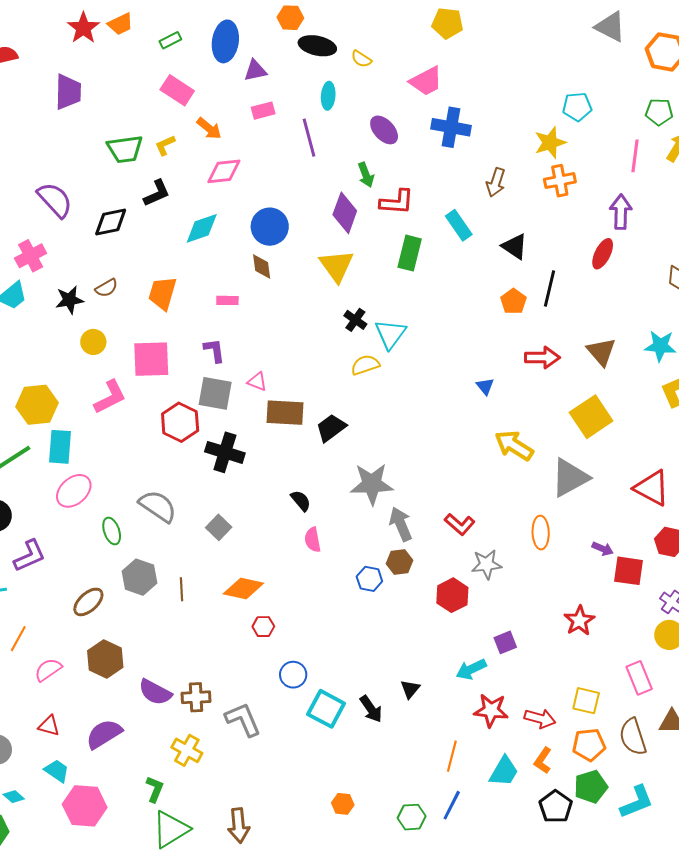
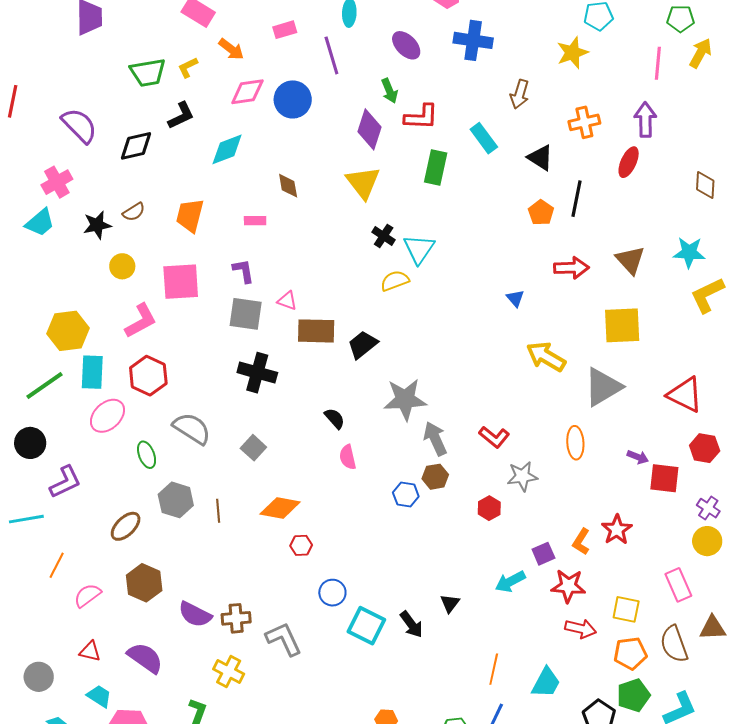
orange cross: (560, 181) -> (584, 122), moved
blue circle: (270, 227) -> (293, 99), moved
yellow square: (591, 417) -> (622, 325), turned 33
red hexagon: (180, 422) -> (148, 376), moved
red hexagon: (452, 595) -> (489, 508), size x0.7
red star: (491, 710) -> (568, 586), moved
purple semicircle: (104, 734) -> (145, 658), turned 69
orange L-shape: (543, 761) -> (581, 542), moved

